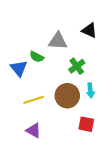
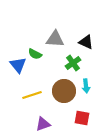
black triangle: (89, 30) -> (86, 42), moved
purple triangle: (34, 130) -> (43, 124), moved, turned -49

